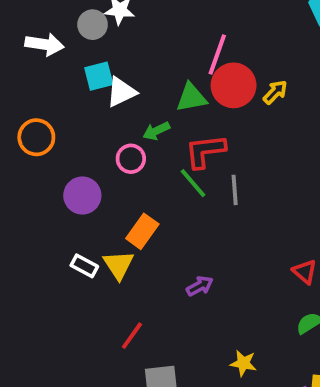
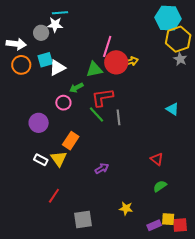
yellow arrow: (275, 92) -> (131, 61), moved, turned 32
orange circle: (36, 137) -> (21, 65), moved
red line: (132, 336) -> (54, 196), moved

